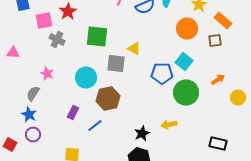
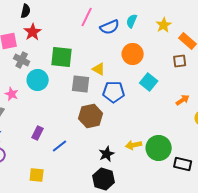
orange circle: (187, 28) -> (133, 54), moved
blue pentagon: (162, 74) -> (114, 92), moved
cyan circle: (86, 78) -> (38, 80), moved
green circle: (186, 92) -> (159, 148), moved
brown hexagon: (108, 98) -> (91, 116), moved

